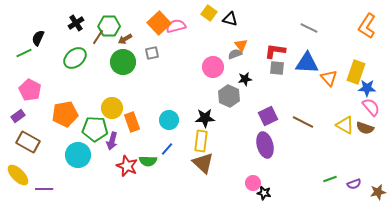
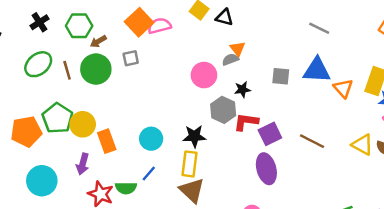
brown line: (98, 37) -> (67, 70), moved, turned -49
red L-shape: (275, 51) -> (246, 122), moved
green pentagon: (95, 129) -> (57, 118), moved, turned 30

